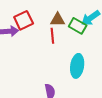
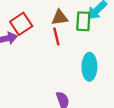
green rectangle: (78, 26) -> (83, 21), turned 72

